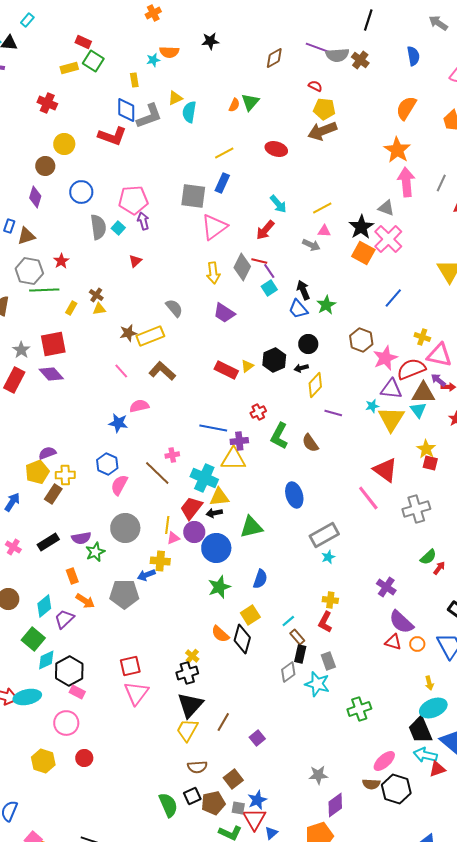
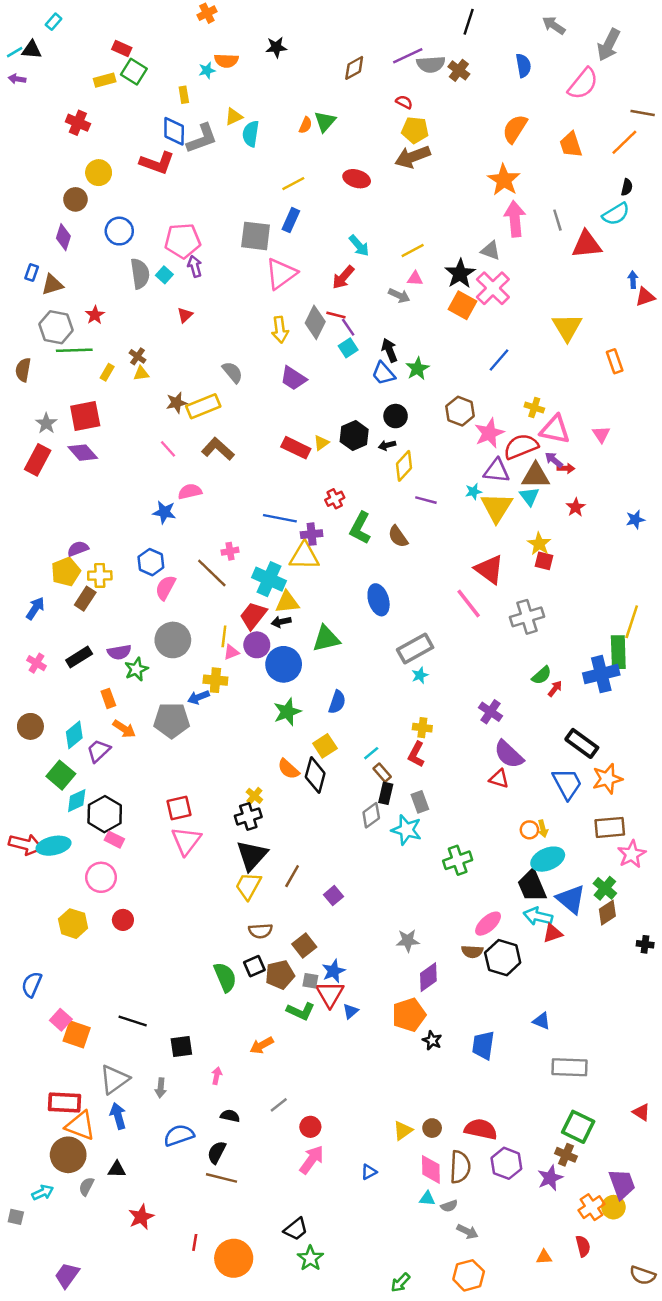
purple line: (318, 48) -> (408, 56), turned -45
gray line: (441, 183) -> (557, 220), turned -42
orange circle: (417, 644) -> (529, 830), moved

